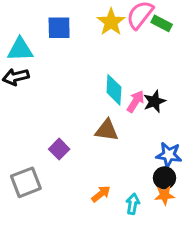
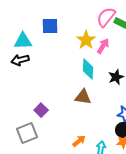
yellow star: (111, 22) -> (86, 40), moved
pink arrow: (136, 101) -> (103, 46), moved
purple square: (59, 149) -> (41, 110), moved

